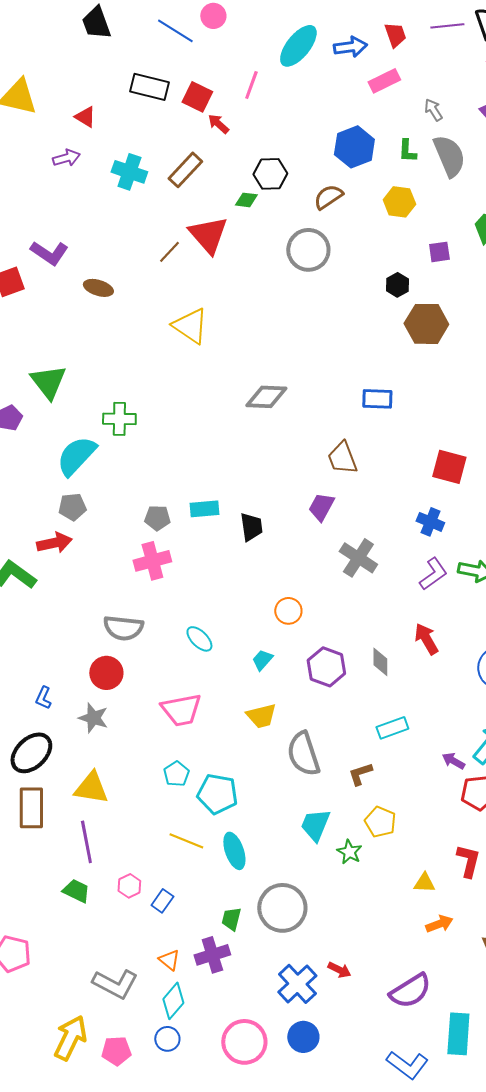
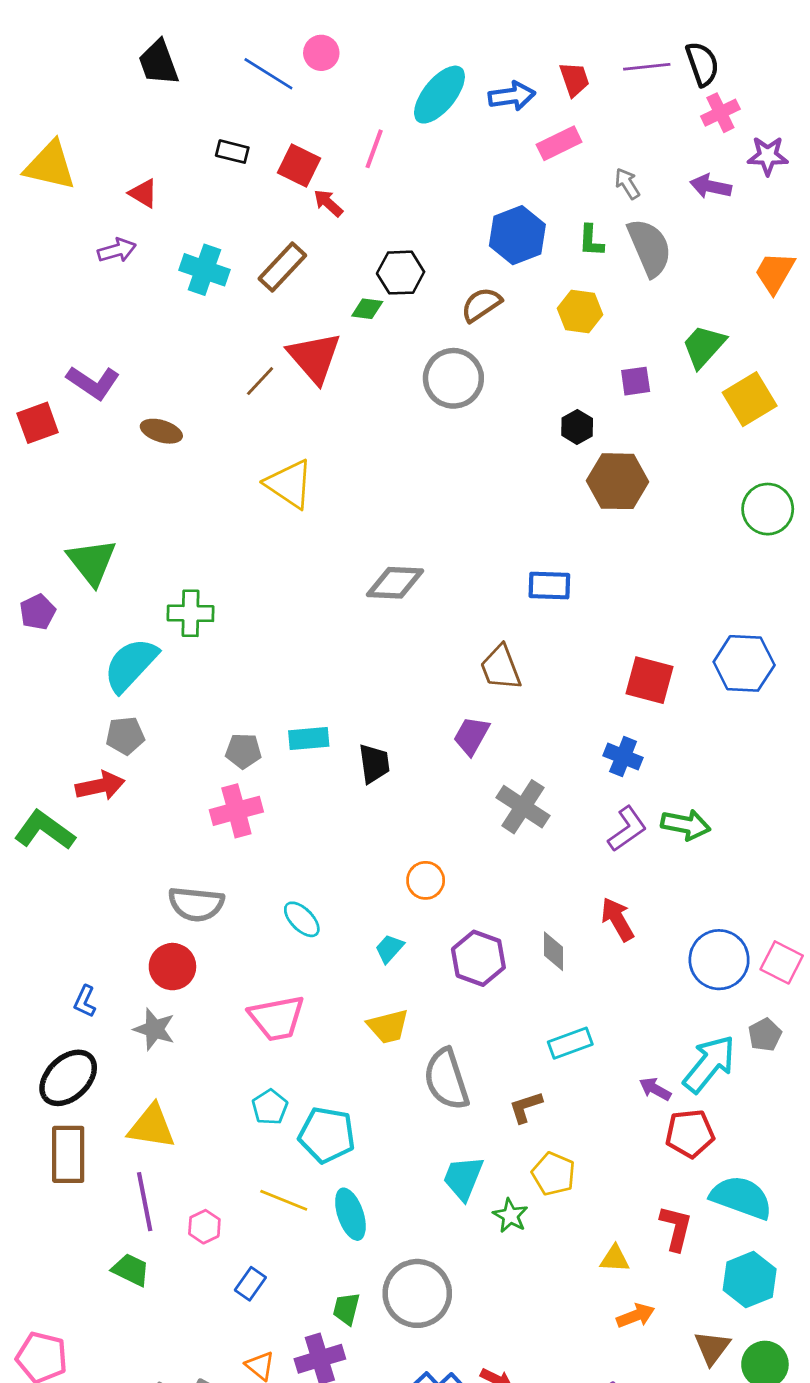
black rectangle: (149, 87) -> (232, 152), size x0.6
pink hexagon: (129, 886) -> (204, 1227), moved

